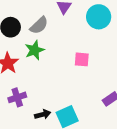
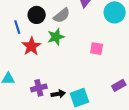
purple cross: (17, 97) -> (39, 88), moved

